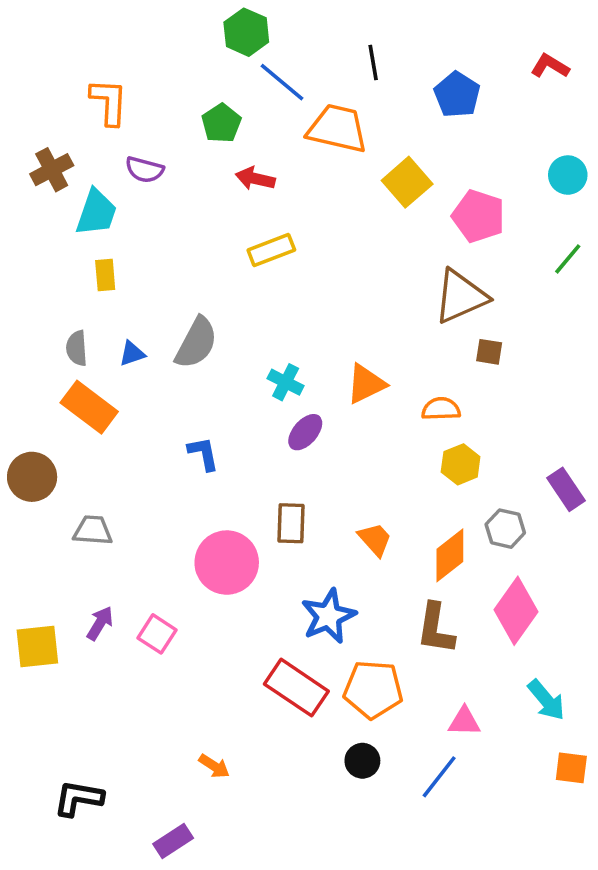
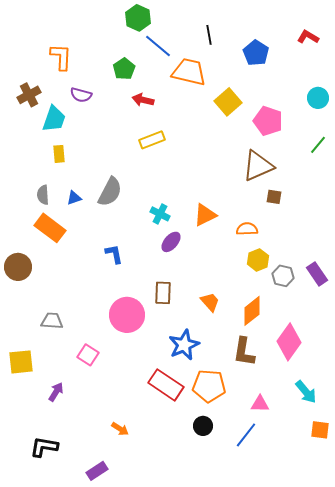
gray hexagon: (505, 529) -> (283, 276), moved
gray trapezoid: (93, 530) -> (52, 321), moved
purple arrow: (100, 623) -> (56, 392), moved

